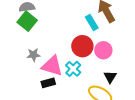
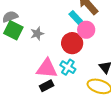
pink circle: (103, 50) -> (86, 30), moved
gray star: (34, 55) -> (37, 34), moved

